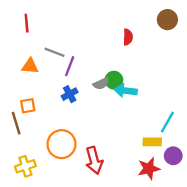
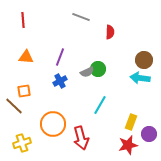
brown circle: (167, 20) -> (144, 60), moved
gray line: (55, 52) -> (81, 17), moved
cyan arrow: (126, 91) -> (140, 78), moved
cyan line: (167, 122) -> (100, 105), moved
brown line: (16, 123) -> (14, 106), turned -30
yellow rectangle: (152, 142) -> (131, 122), turned -70

